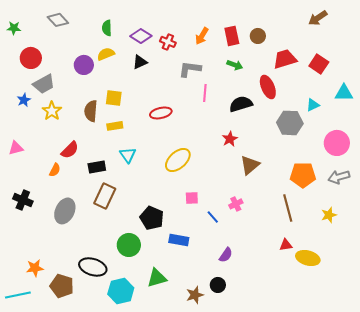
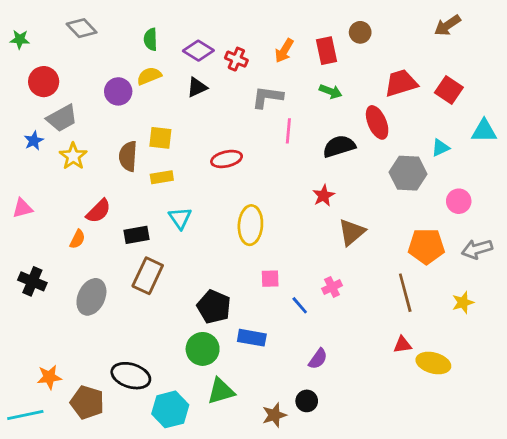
brown circle: (258, 36) -> (360, 32), moved
pink circle: (337, 143) -> (459, 201), moved, size x0.7
yellow ellipse: (178, 160) -> (250, 225), turned -44
green circle: (129, 245) -> (203, 349), moved

